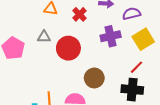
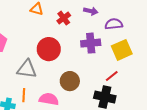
gray triangle: (44, 37) -> (27, 69), moved, size x1.5

